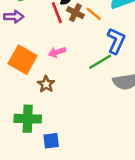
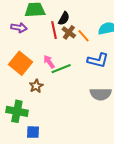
blue L-shape: (116, 41) -> (98, 60), turned 70
pink arrow: (57, 52) -> (49, 62), turned 64
green line: (100, 62) -> (61, 69), moved

